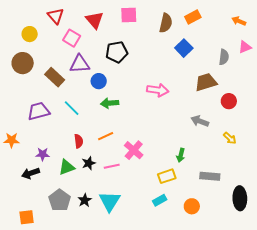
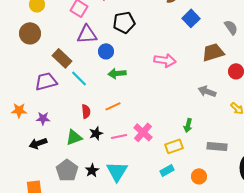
gray semicircle: (224, 57) -> (231, 27), turned -42
brown rectangle: (55, 77) -> (62, 58), moved
pink cross: (134, 150) -> (143, 132), moved
purple star: (43, 154) -> (43, 118), moved

